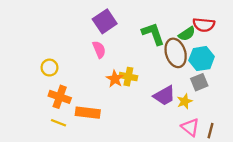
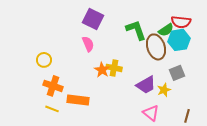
purple square: (105, 21) -> (93, 19), turned -30
cyan hexagon: (202, 59) -> (179, 40), moved
pink triangle: (190, 127) -> (151, 113), moved

